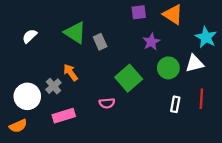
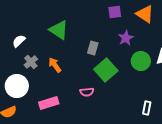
white semicircle: (30, 36) -> (19, 41), moved
gray rectangle: (100, 42) -> (93, 48), moved, turned 40
gray cross: (53, 86) -> (31, 62), moved
white rectangle: (175, 104) -> (147, 108), moved

